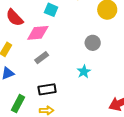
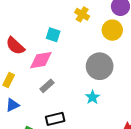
gray circle: (93, 43) -> (100, 66), size x1.6

